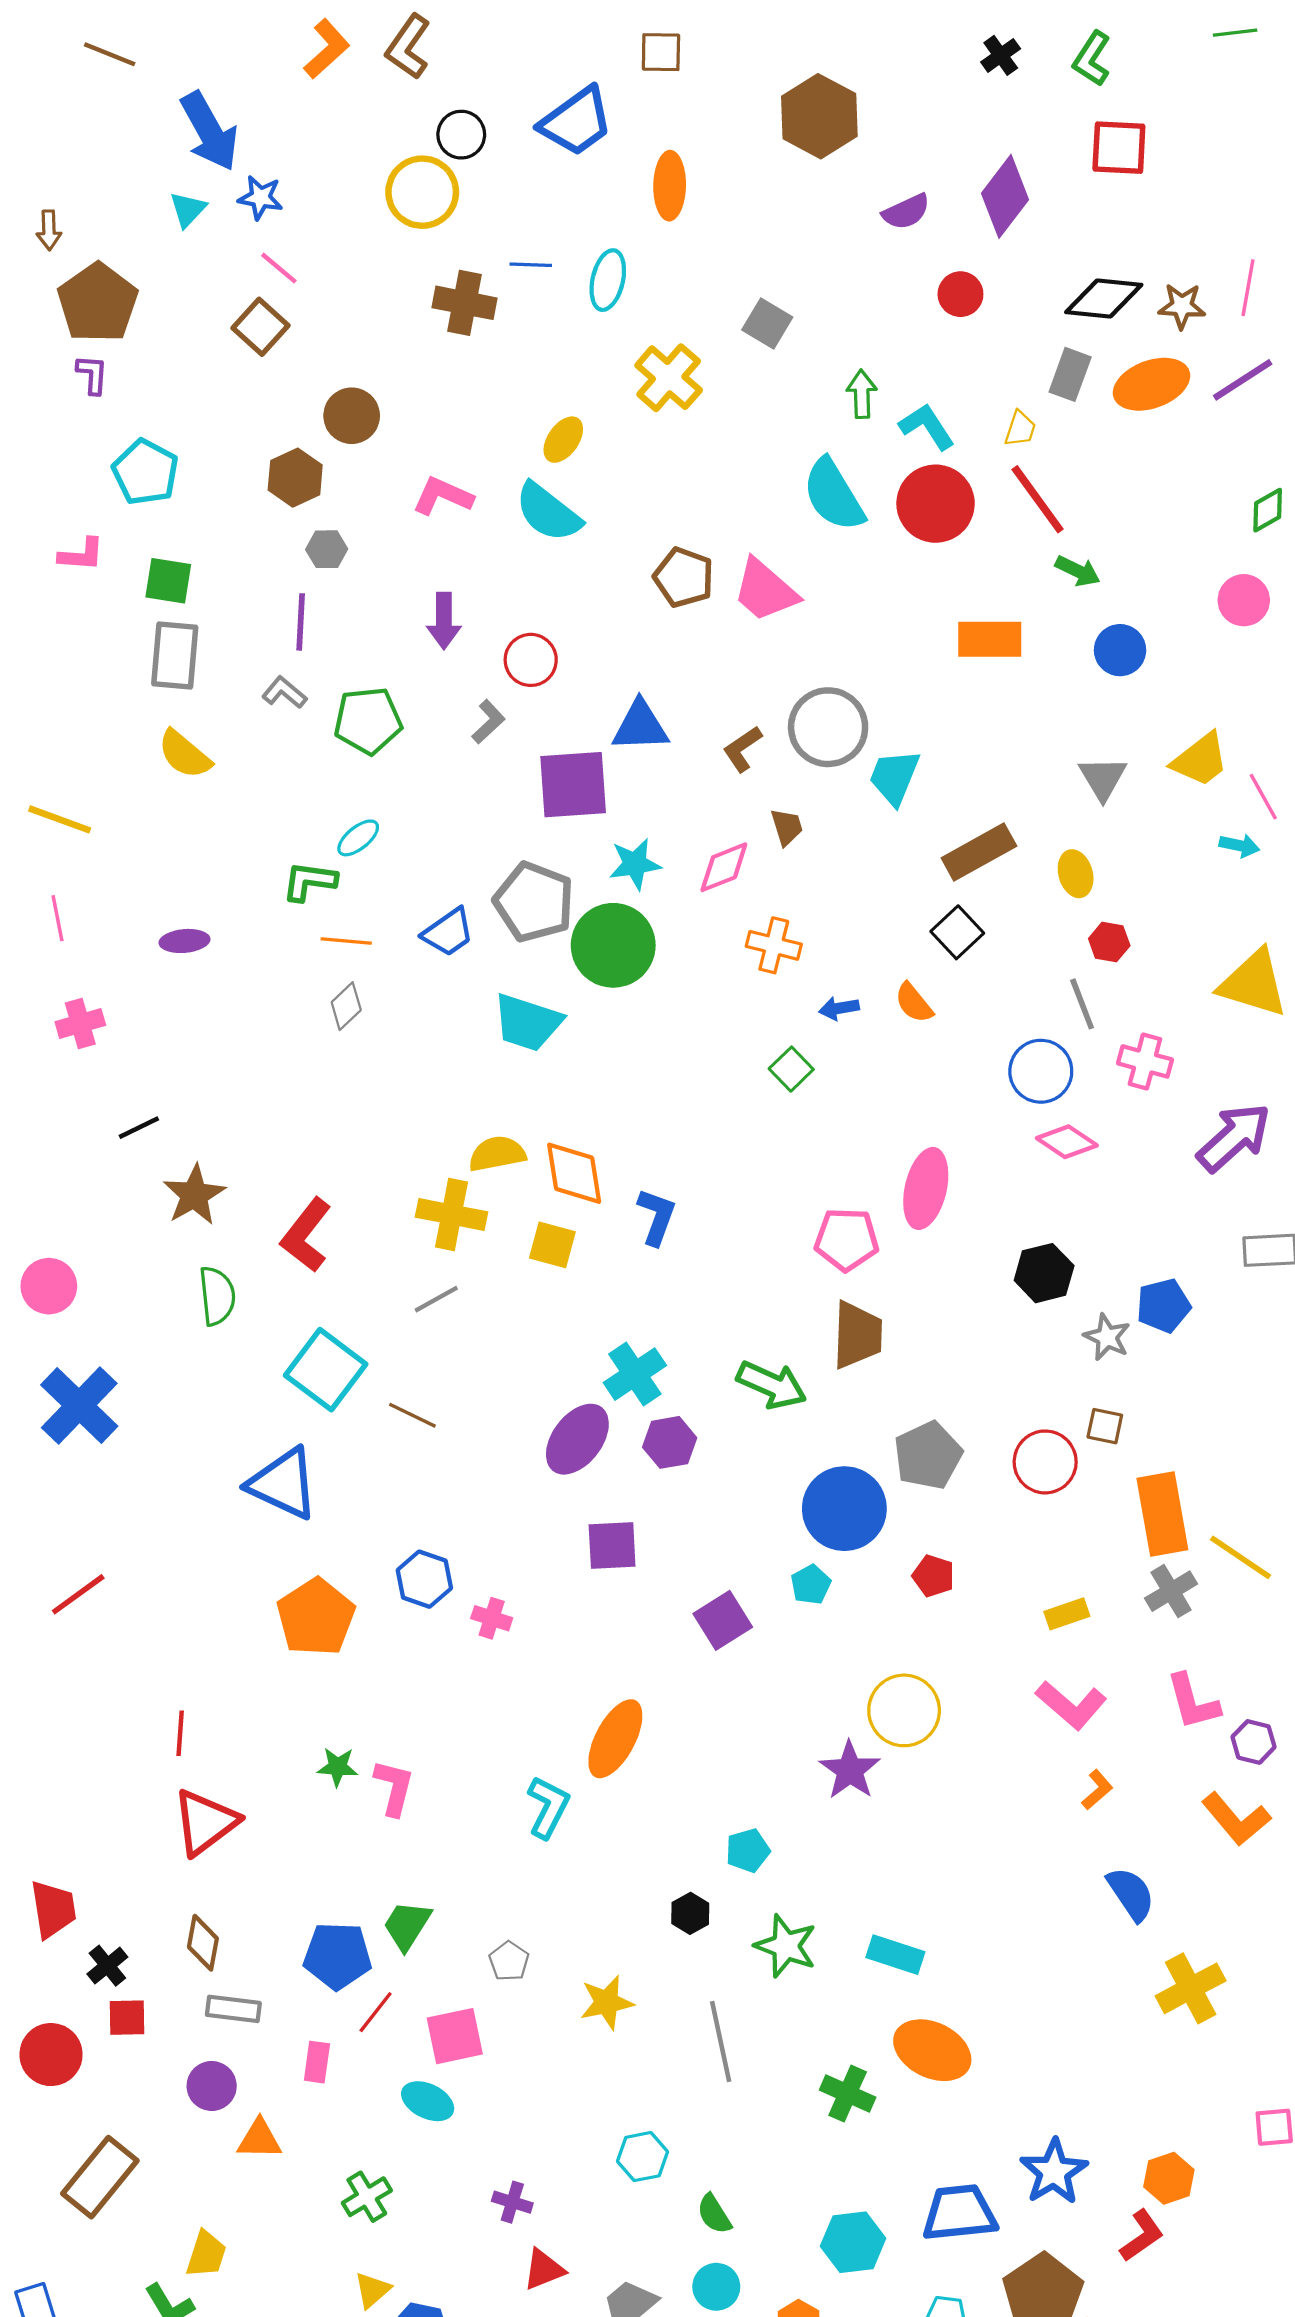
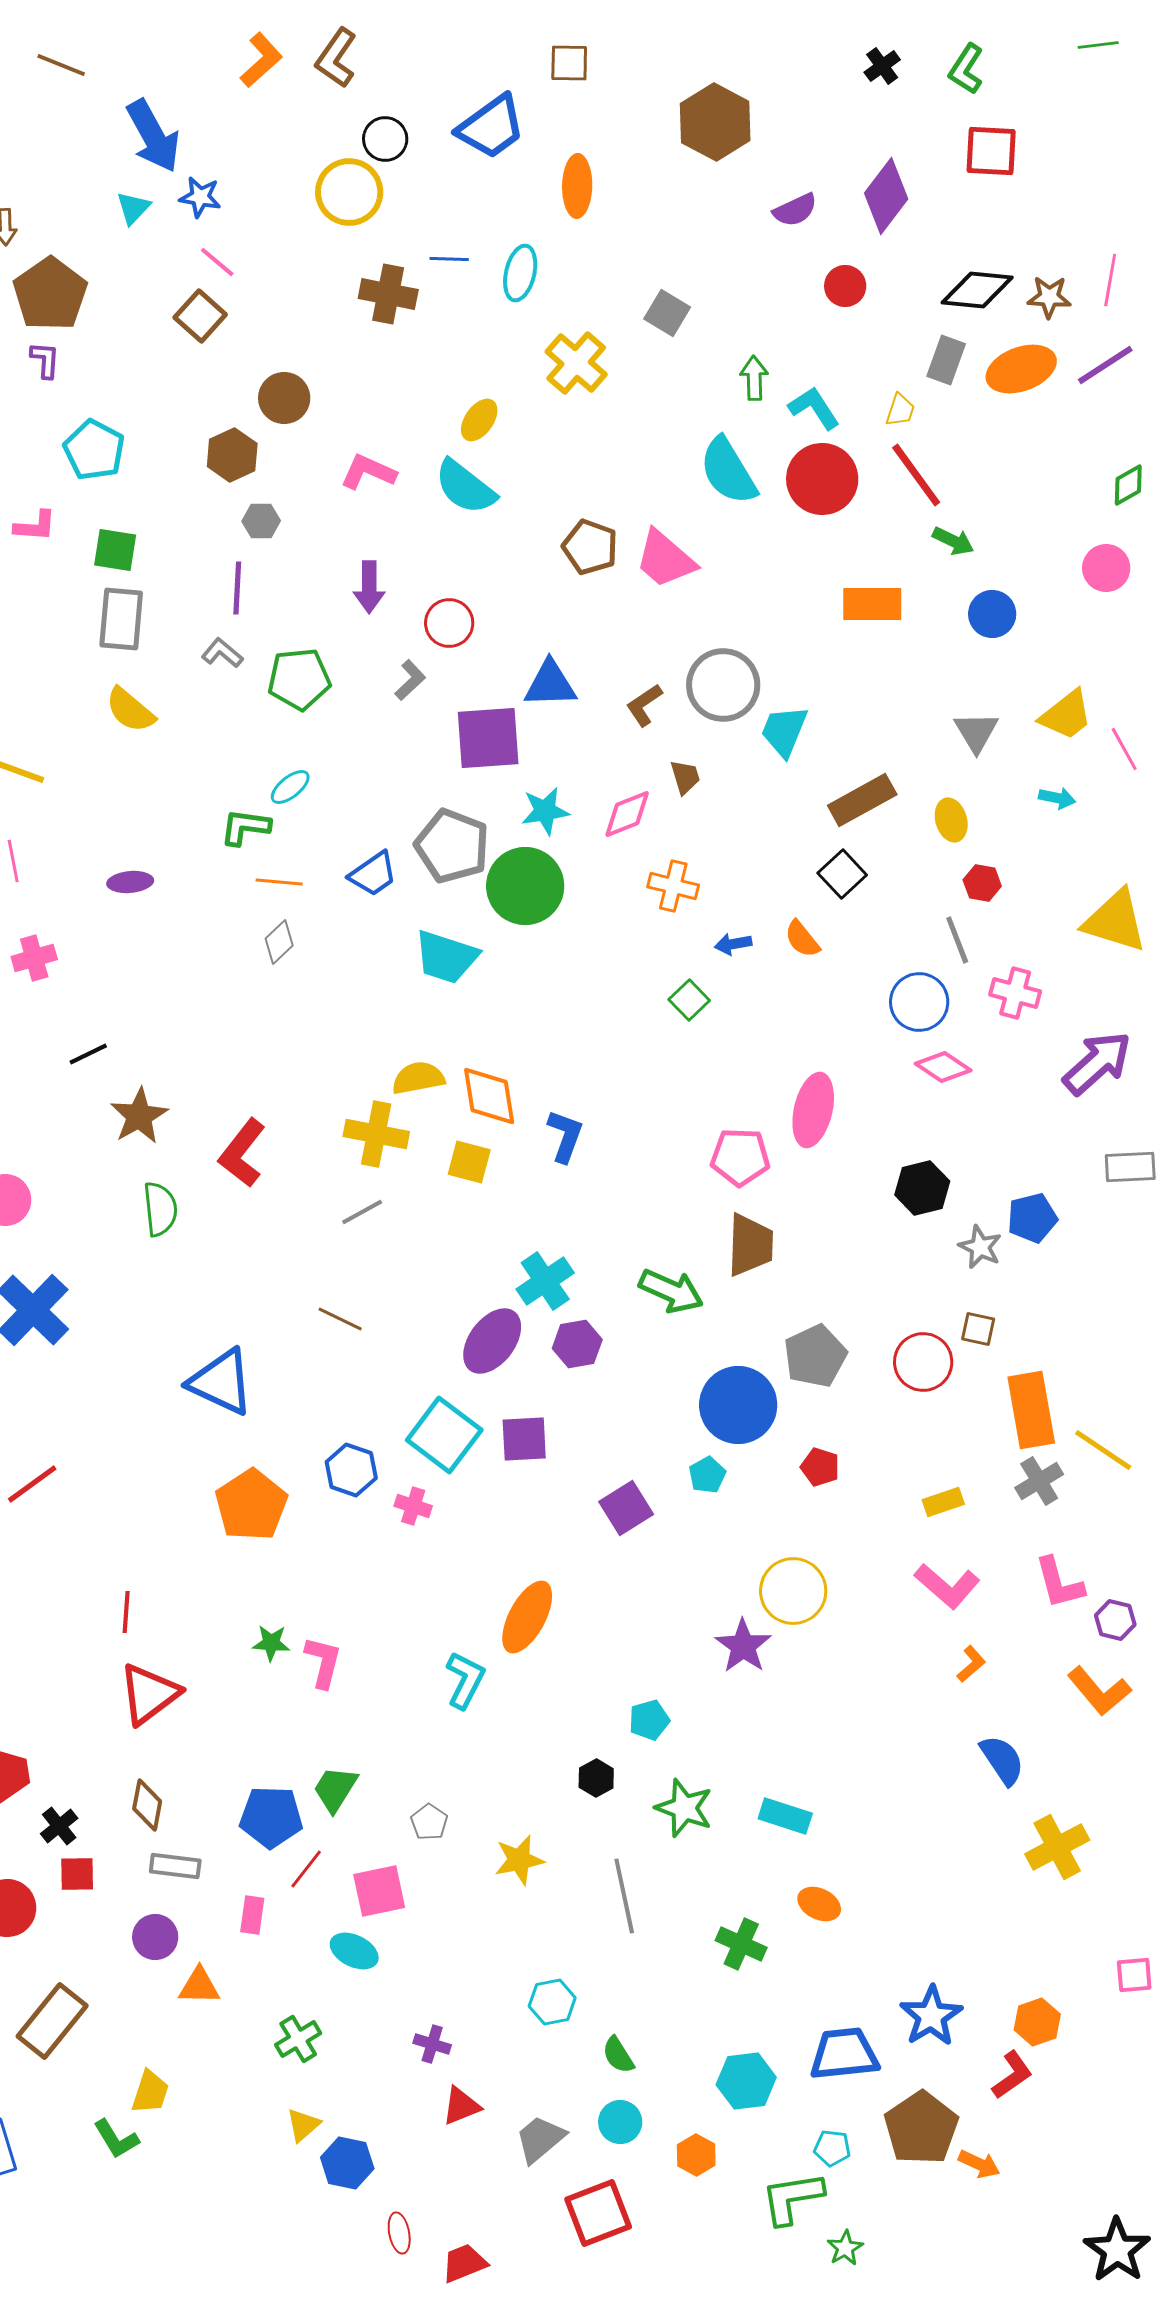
cyan arrow: (1239, 845) -> (1057, 798), moved
cyan square: (326, 1370) -> (444, 1435), moved
orange ellipse: (932, 2050) -> (819, 1904), size x0.6

